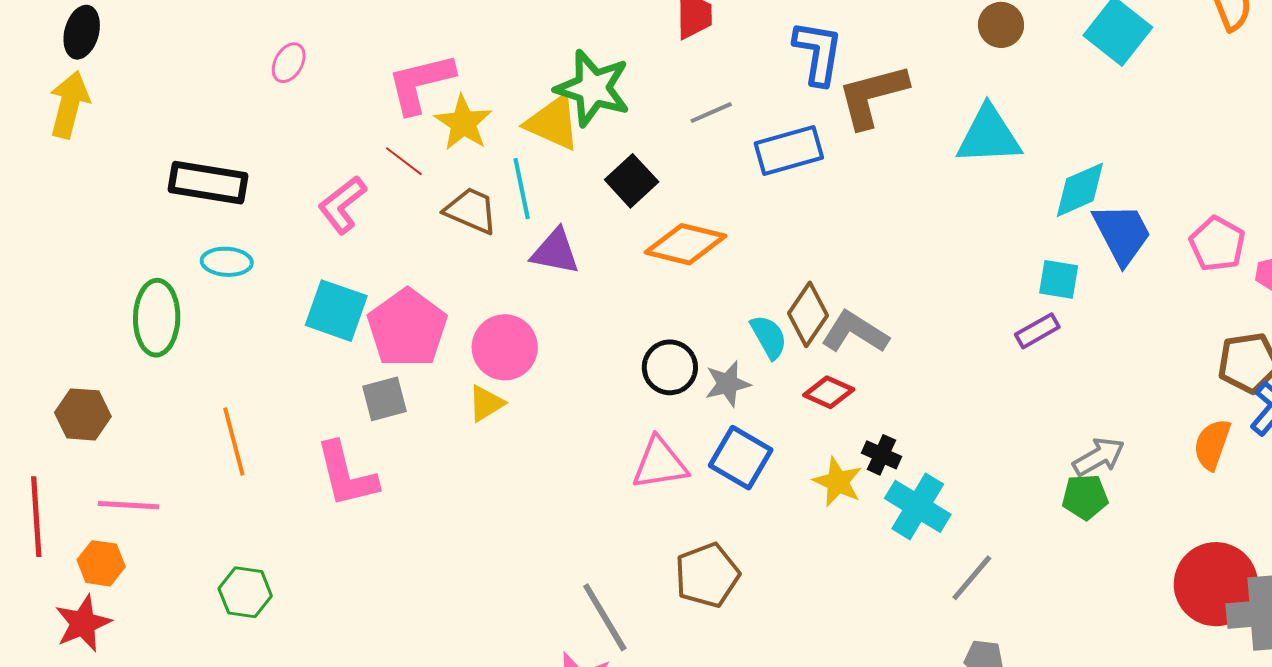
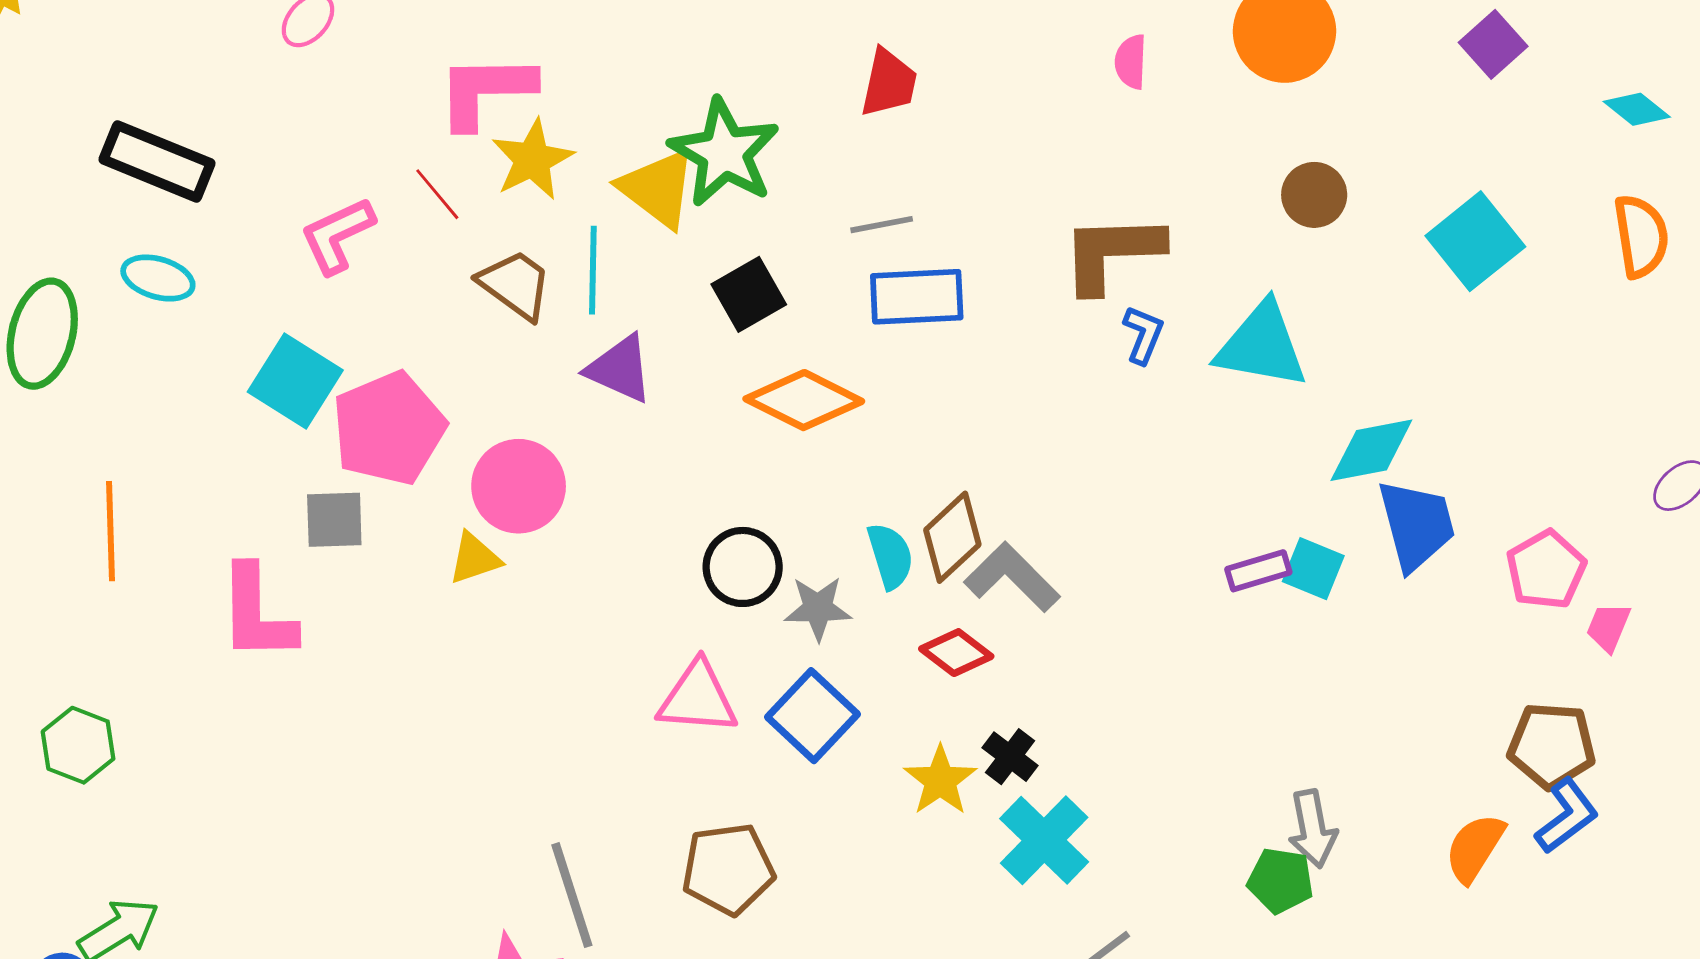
blue L-shape: (818, 53) -> (1143, 335), moved, size x0.6
blue rectangle: (789, 150) -> (917, 297), moved
purple rectangle: (1037, 331) -> (1258, 571), moved
gray arrow: (1099, 457) -> (1313, 829), turned 96

